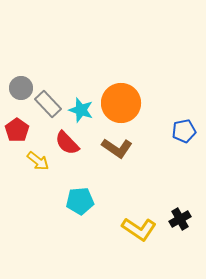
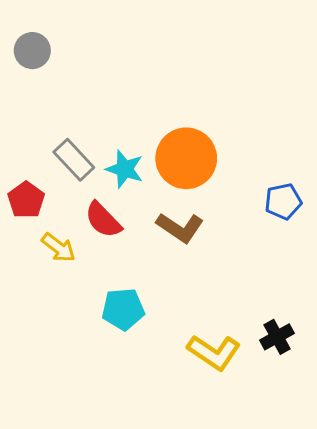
gray circle: (21, 88) -> (32, 51), moved

